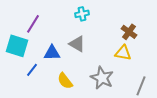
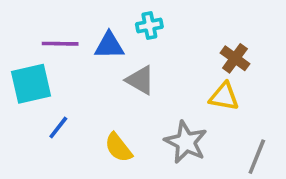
purple line: (33, 24) -> (60, 44), turned 60
cyan square: (17, 46) -> (31, 84), turned -30
blue triangle: (52, 53) -> (109, 46), moved

